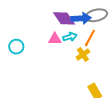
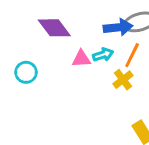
purple diamond: (64, 18) -> (54, 28), moved

